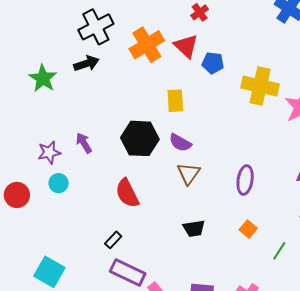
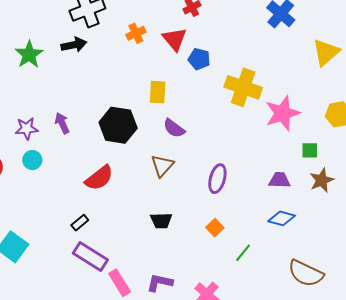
orange cross: (147, 45) -> (136, 33), size x0.6
purple semicircle: (180, 143) -> (174, 128), moved
red semicircle: (127, 193) -> (99, 178), turned -108

